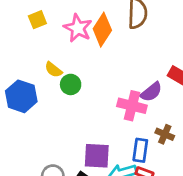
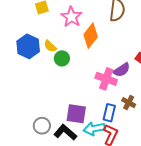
orange diamond: (102, 30) -> (91, 36), moved
blue hexagon: (21, 96) -> (28, 46), moved

